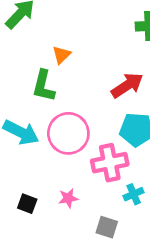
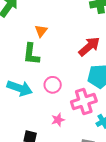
pink circle: (68, 133) -> (53, 85), size x0.6
pink star: (68, 198) -> (58, 120), moved

